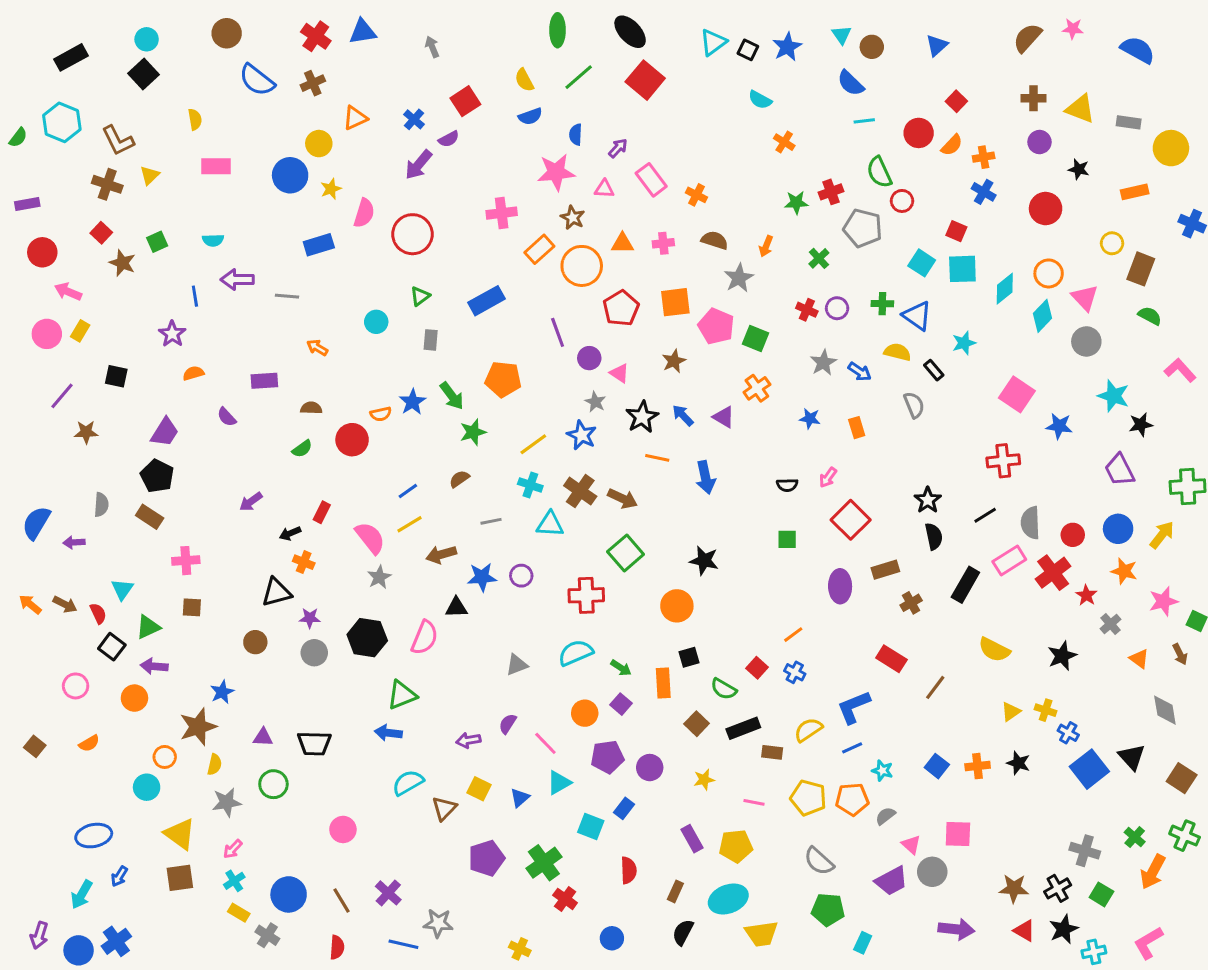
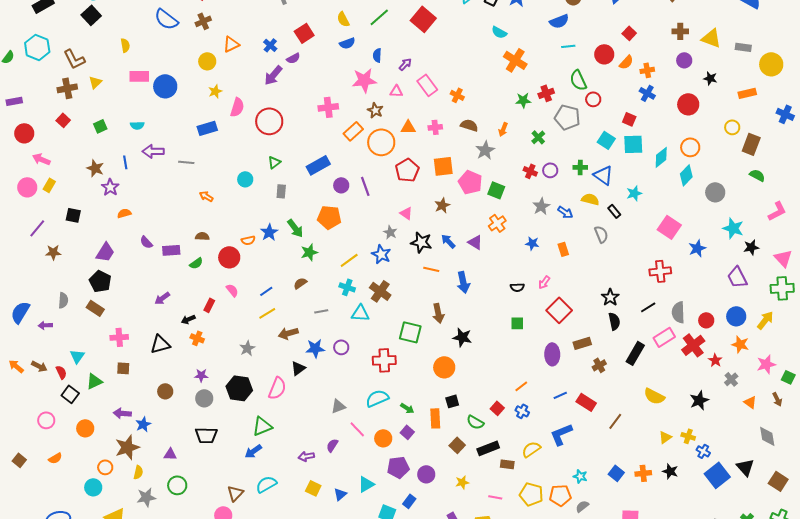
blue semicircle: (851, 83) -> (559, 21), turned -66
orange cross: (784, 142) -> (515, 60), size x1.6
blue circle: (290, 175) -> (165, 86), moved
brown cross: (107, 184) -> (67, 88), turned -30
brown star: (122, 263) -> (95, 168), moved
pink triangle: (1085, 298) -> (783, 258), moved
purple circle: (589, 358) -> (341, 185), moved
pink L-shape: (1180, 370) -> (777, 211), turned 105
purple rectangle: (264, 381) -> (171, 250), moved
black star: (642, 417) -> (421, 242), turned -30
blue star: (1059, 426) -> (697, 248), turned -30
brown arrow: (622, 499) -> (438, 313), moved, turned 54
pink semicircle: (370, 538) -> (232, 290), moved, size x0.6
green square: (626, 553) -> (410, 332), turned -35
black triangle: (276, 592) -> (160, 344), moved
black triangle: (456, 607) -> (298, 368), turned -35
purple arrow: (154, 666) -> (122, 413), moved
blue arrow: (388, 733) -> (253, 451), turned -42
black trapezoid: (314, 743) -> (206, 435), moved
pink line: (545, 743) -> (357, 429), moved
blue line: (852, 748) -> (560, 395), moved
brown triangle: (444, 808) -> (235, 493), moved

